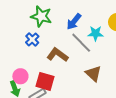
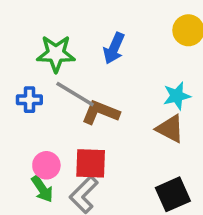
cyan star: (96, 33) -> (177, 96), moved
blue cross: (32, 39) -> (29, 100), moved, turned -32
gray line: (81, 43) -> (75, 94), moved

